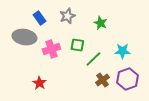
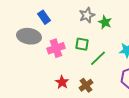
gray star: (67, 16) -> (87, 15), moved
brown cross: (102, 80) -> (86, 85), moved
red star: (39, 83) -> (62, 82), moved

